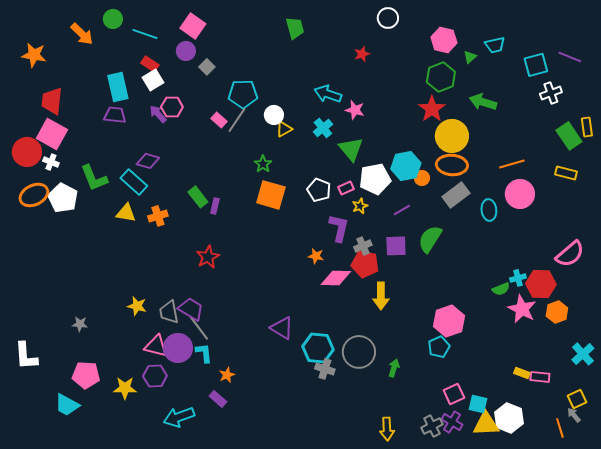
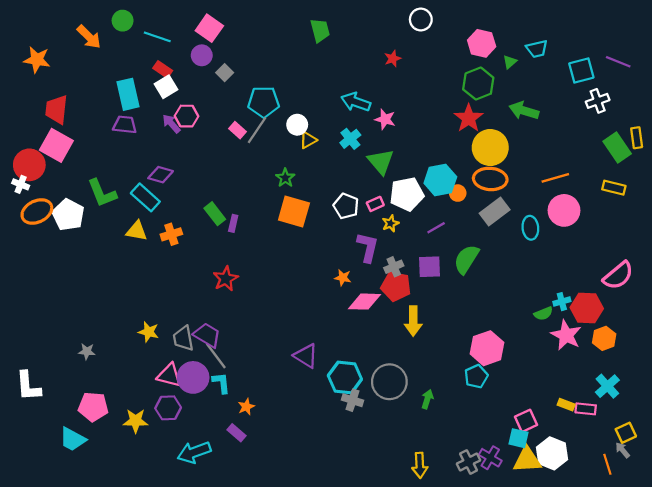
white cross: (51, 162) -> (21, 184), moved
cyan cross: (583, 354) -> (607, 386), moved
pink square: (454, 394) -> (526, 421), moved

